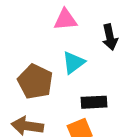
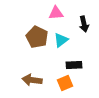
brown pentagon: (35, 82) -> (37, 37), moved

